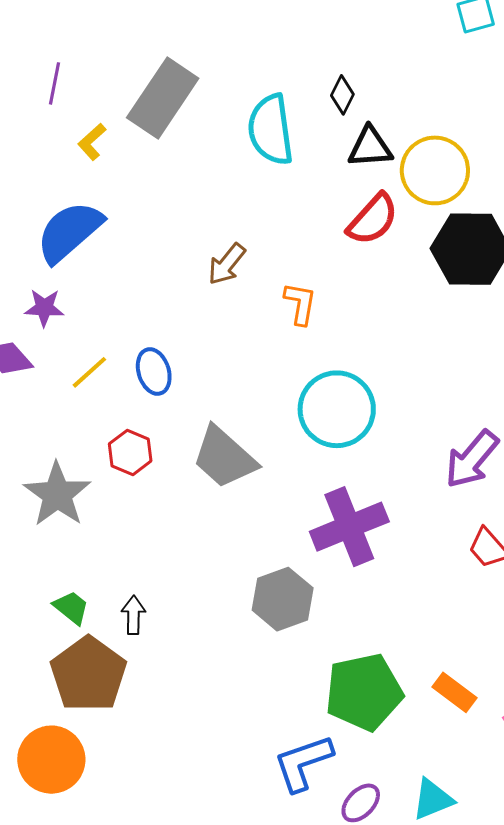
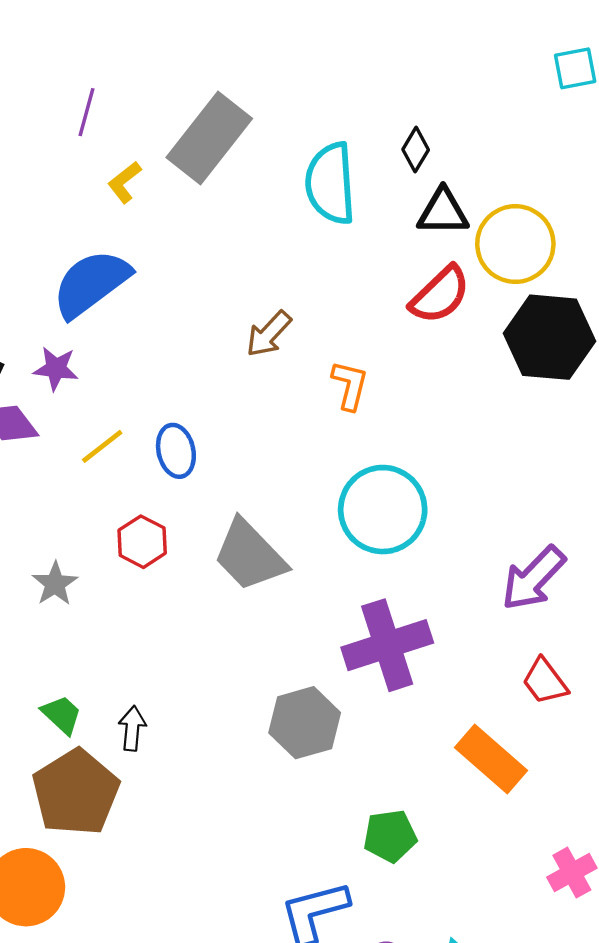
gray star: (57, 494) -> (55, 584), size x0.6
green pentagon: (364, 692) -> (390, 836), size x0.6
orange rectangle: (454, 692) -> (491, 759), moved, size x1.4

